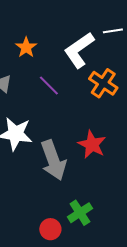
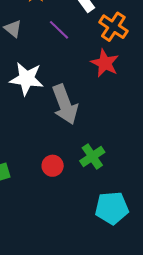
red star: (92, 144) -> (105, 63), moved
red circle: (50, 229) -> (53, 166), moved

